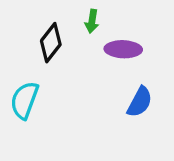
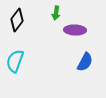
black diamond: (51, 43) -> (17, 20), moved

